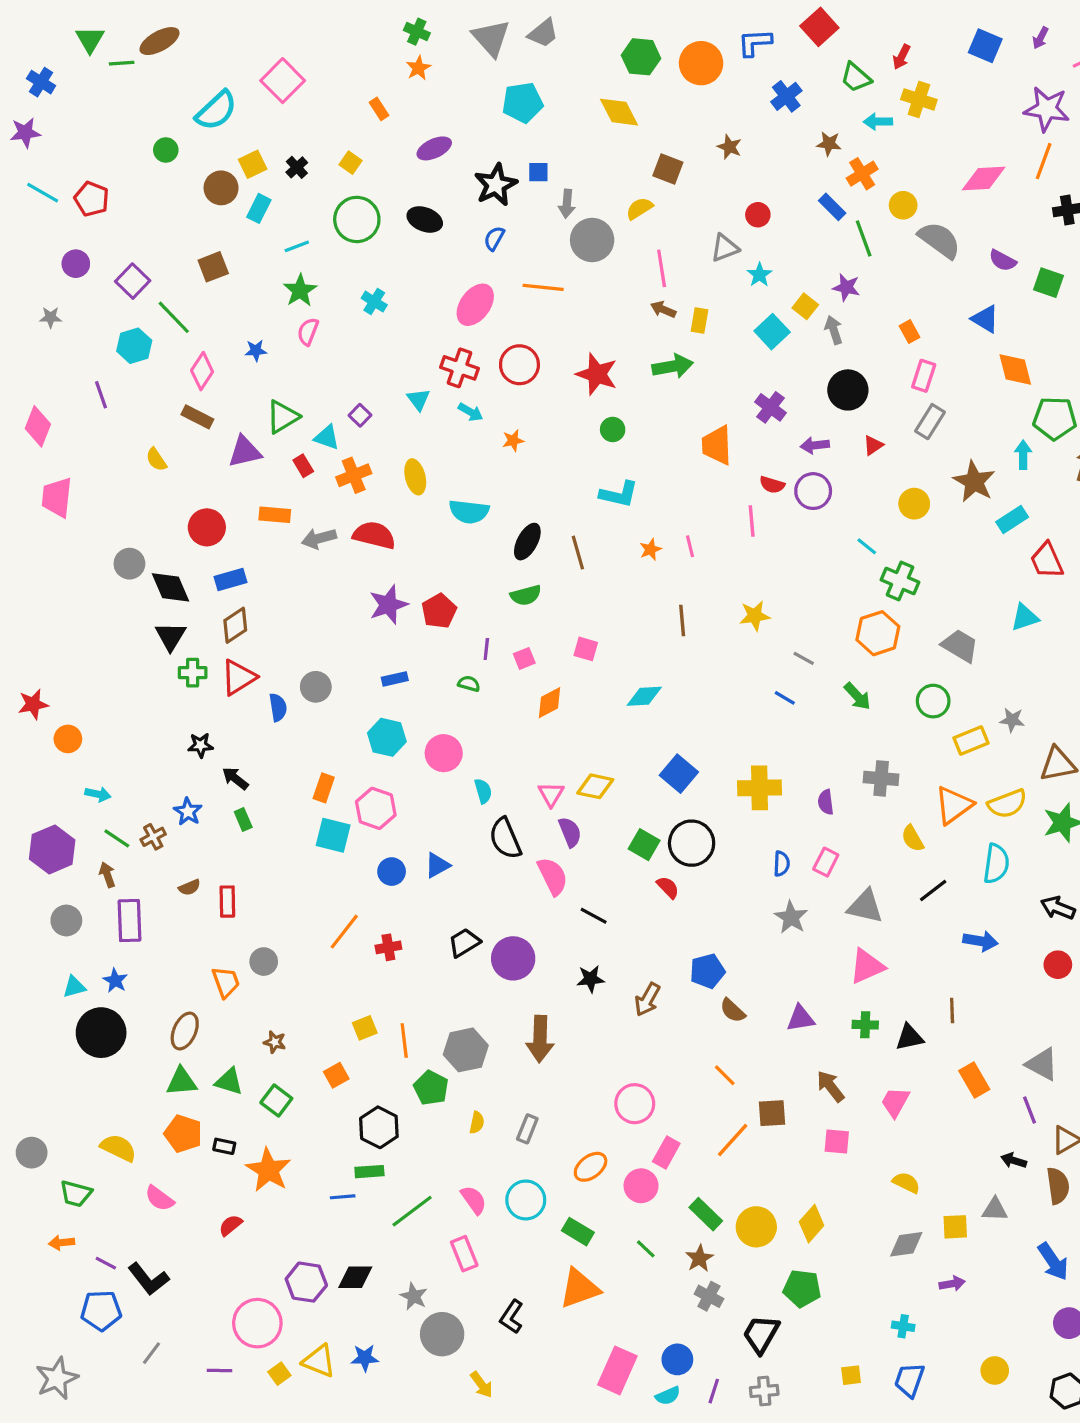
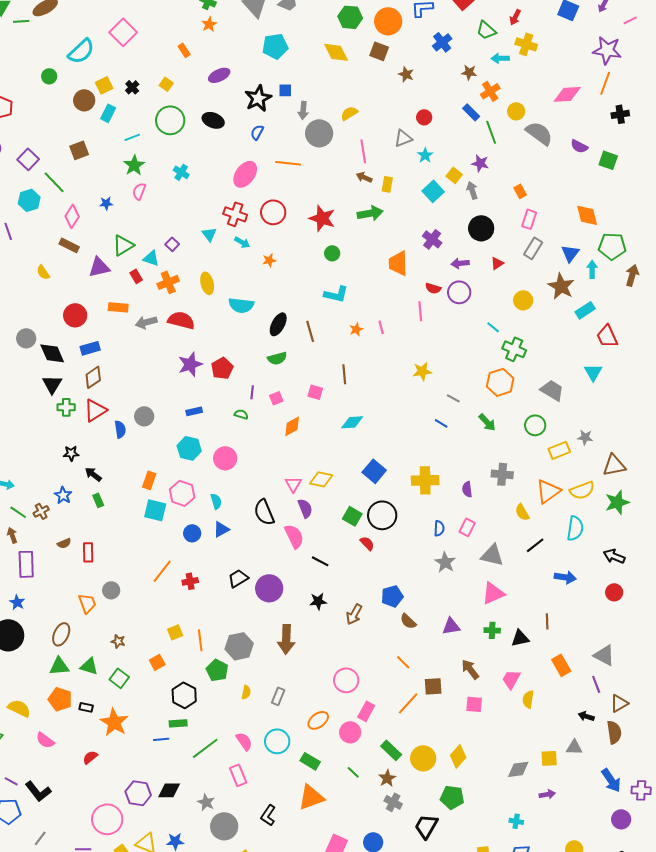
brown square: (668, 169) -> (379, 51), moved
blue triangle: (985, 319) -> (570, 253), moved, turned 36
cyan triangle: (1025, 617) -> (593, 372), turned -42
brown line: (682, 621) -> (344, 374), moved
cyan semicircle: (483, 791) -> (216, 501), moved
yellow semicircle: (906, 1183) -> (528, 699), moved, turned -108

